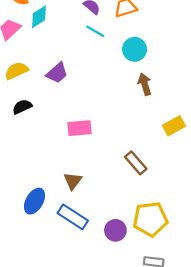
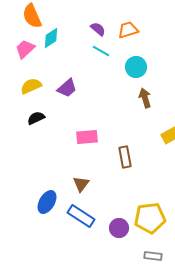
brown rectangle: (136, 163) -> (125, 157), moved, turned 30

